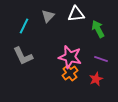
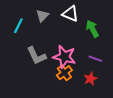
white triangle: (76, 14) -> (70, 14), turned 30
gray L-shape: (23, 56) -> (36, 56), moved

